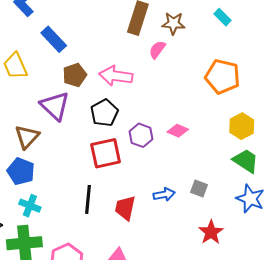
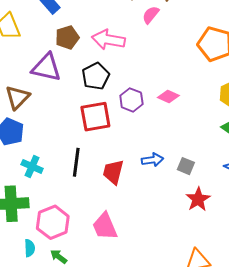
purple triangle: (55, 106) -> (46, 68), turned -32
gray square: (199, 189) -> (186, 166), moved
cyan cross: (30, 206) -> (32, 166), moved

